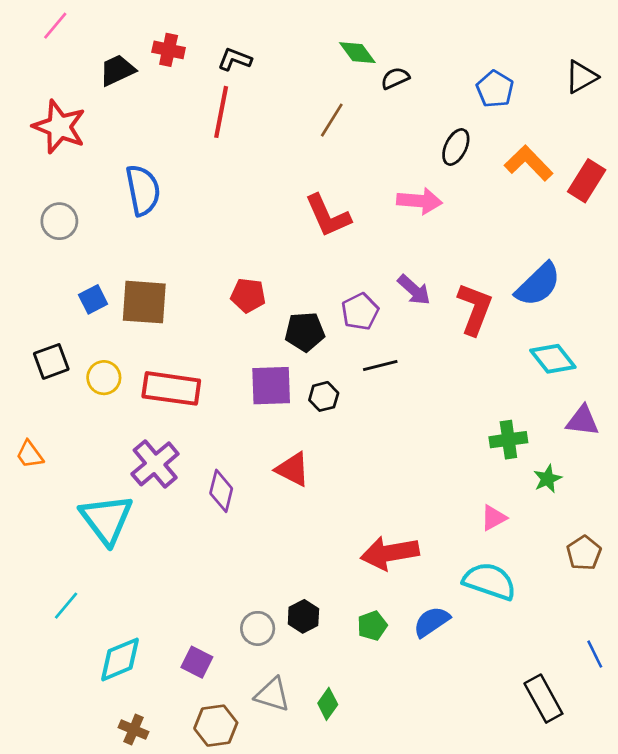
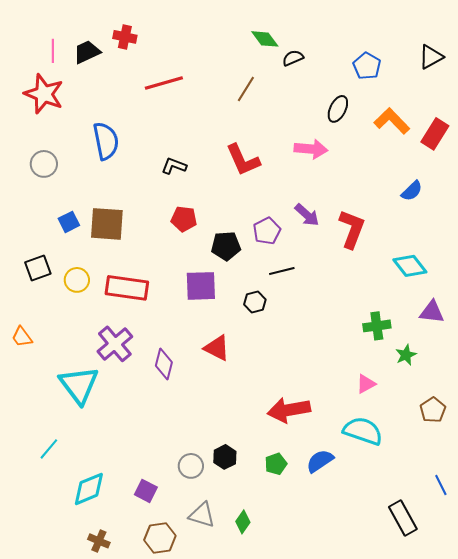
pink line: (55, 26) -> (53, 51), moved, turned -40
black L-shape: (235, 59) -> (174, 166), moved
red line: (221, 112) -> (164, 83), turned 63
blue semicircle: (538, 285) -> (412, 191), moved, size x0.6
black hexagon: (324, 396) -> (255, 302), moved

